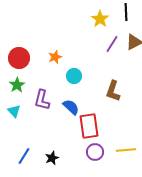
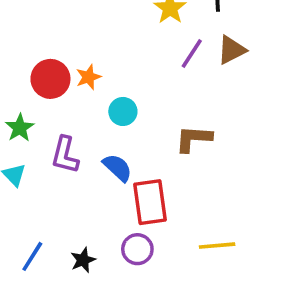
red circle: (19, 58) -> (50, 79), moved
brown L-shape: (113, 91) -> (194, 139), turned 75
purple circle: (95, 152) -> (137, 249), moved

